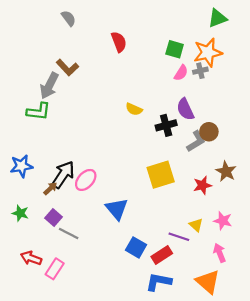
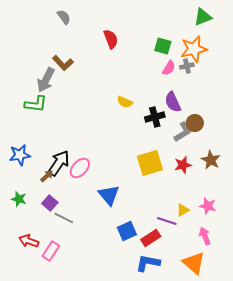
red star: (202, 185) -> (183, 165), moved
yellow triangle: (196, 225) -> (183, 210), turned 48
blue square: (136, 247) -> (127, 231), turned 36

